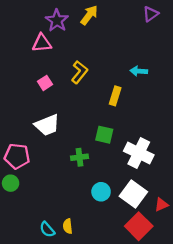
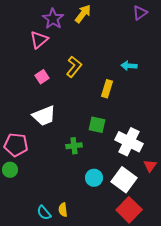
pink triangle: (42, 43) -> (39, 40), turned -36
red triangle: (161, 205) -> (150, 166), moved, turned -32

